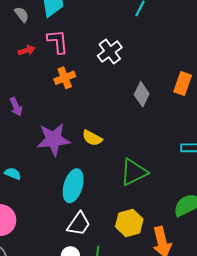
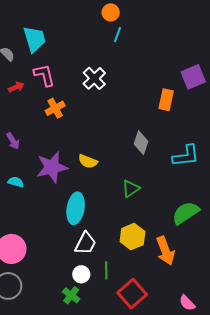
gray diamond: (142, 94) -> (141, 143), moved
green triangle: (134, 172) -> (131, 189), size x0.7
cyan semicircle: (13, 174) -> (16, 182), moved

